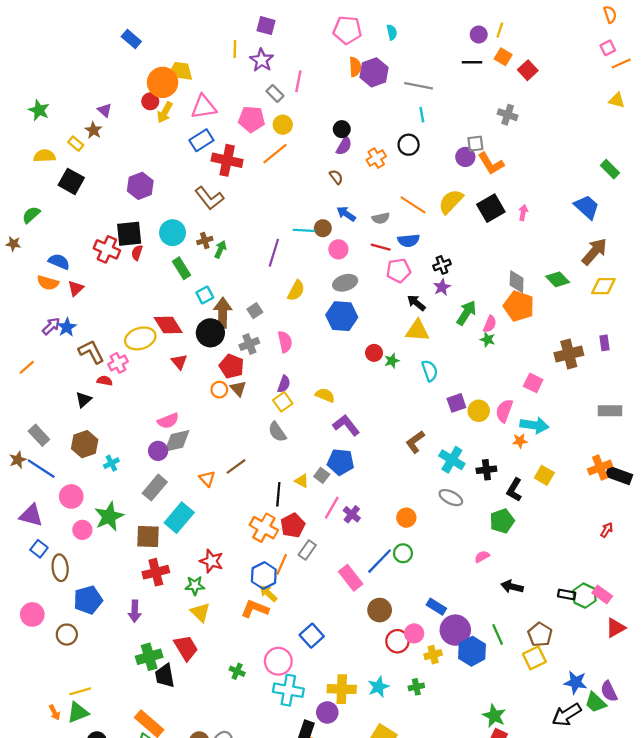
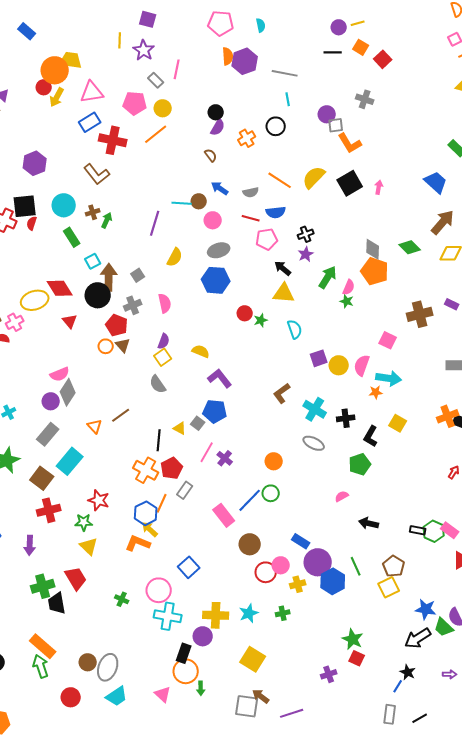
yellow line: (500, 30) -> (358, 23), turned 56
purple circle: (465, 157) -> (327, 114), moved
purple rectangle: (604, 343) -> (452, 304), turned -56
gray diamond: (177, 441) -> (68, 392), turned -44
brown square: (148, 537) -> (42, 478), turned 35

